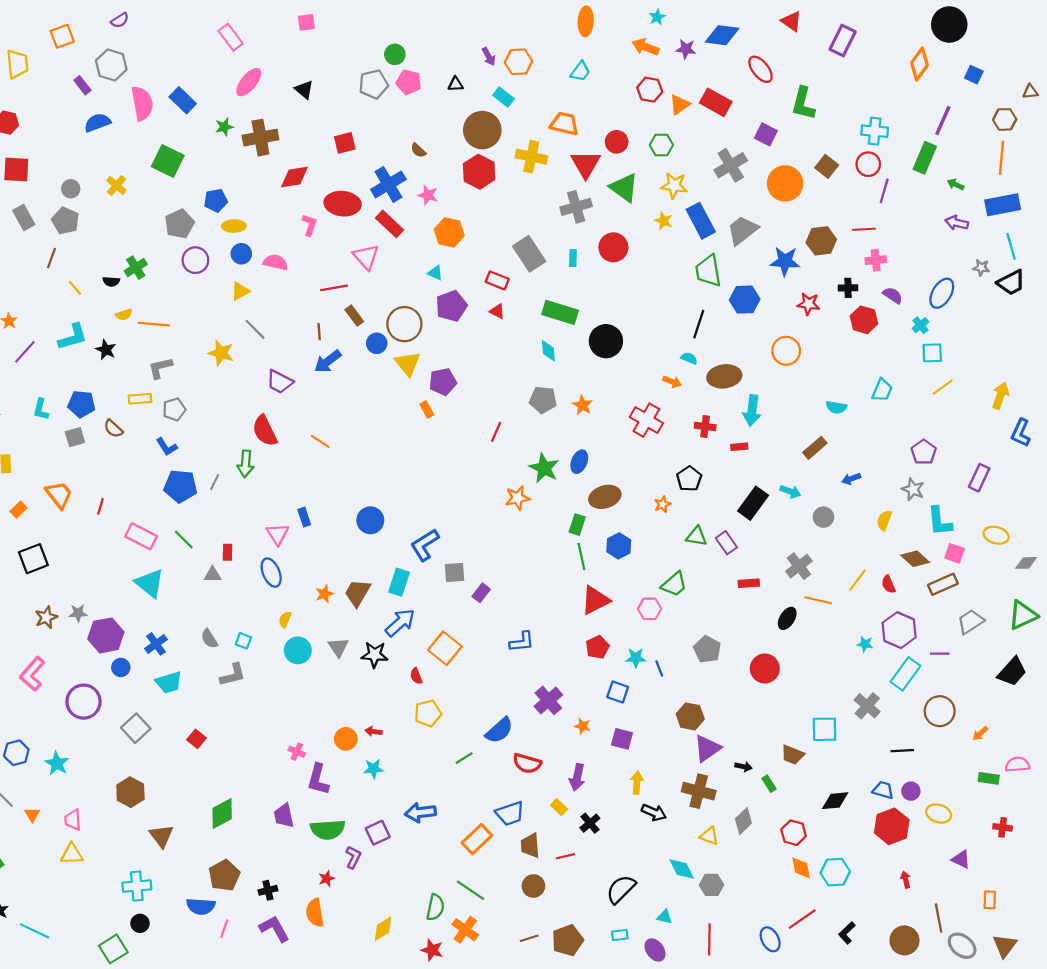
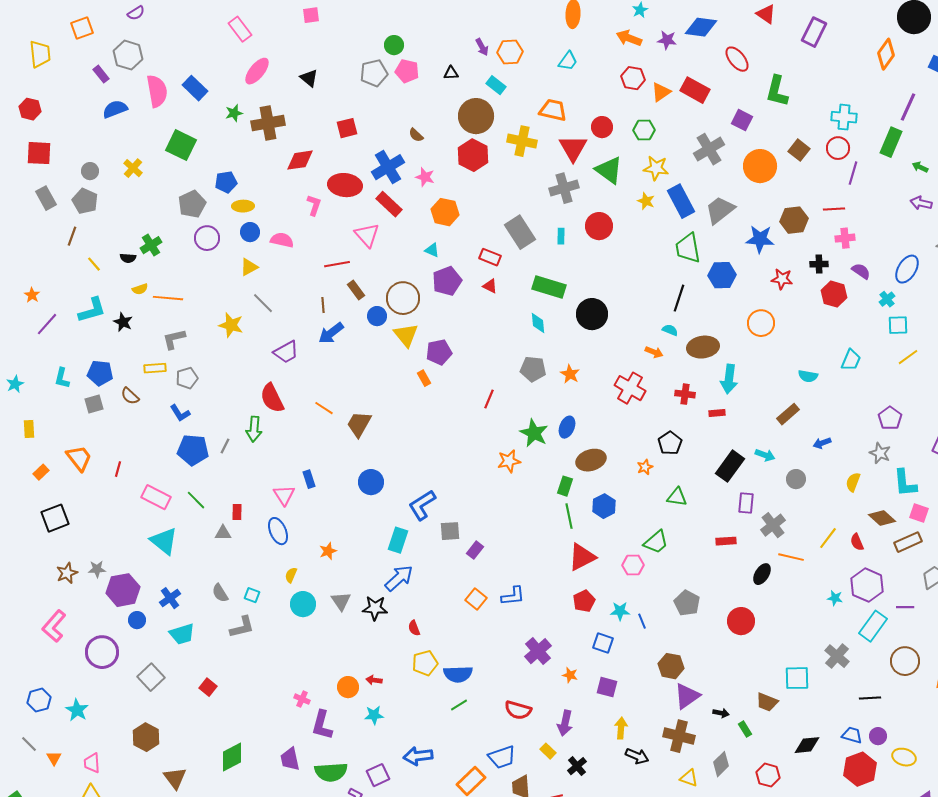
purple trapezoid: (280, 382) -> (286, 352), turned -56
purple rectangle: (726, 543) -> (746, 503), moved, turned 40
brown trapezoid: (358, 593) -> (359, 424), moved
orange square: (445, 648) -> (476, 599), moved, size x0.7
blue semicircle: (499, 730) -> (458, 674), moved, turned 40

